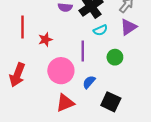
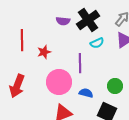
green circle: (115, 57) -> (115, 86), moved
blue semicircle: (89, 82) -> (86, 93), turned 64

